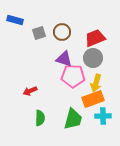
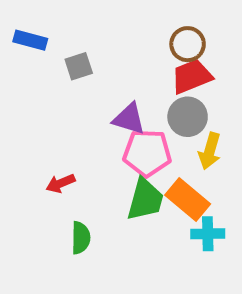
brown circle: (62, 32) -> (188, 44), moved
yellow arrow: (96, 83) -> (210, 151), moved
orange rectangle: (93, 99) -> (188, 199), turned 60
green trapezoid: (73, 119) -> (145, 199), moved

